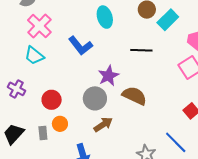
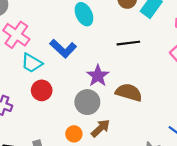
cyan trapezoid: (34, 56) -> (32, 63), moved
red circle: (52, 100) -> (42, 90), moved
orange circle: (60, 124) -> (74, 134), moved

